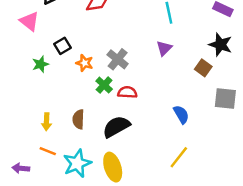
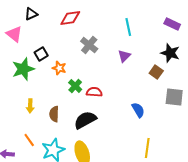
gray cross: (118, 59) -> (89, 45), moved
green star: (40, 64) -> (23, 69), size x1.6
yellow arrow: (47, 122) -> (30, 106), moved
orange line: (48, 151) -> (29, 140), turned 32
yellow line: (179, 157) -> (147, 148), moved, turned -30

